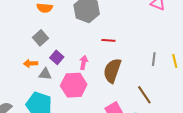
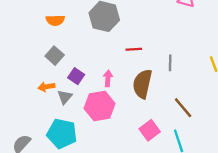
gray line: (154, 59) -> (170, 63), moved
gray triangle: (45, 74) -> (65, 97), turned -48

